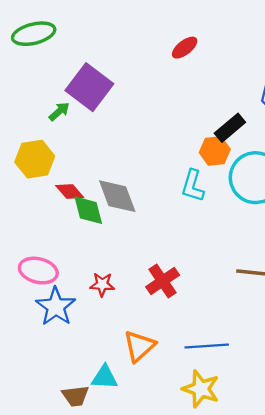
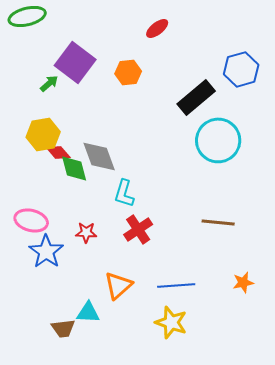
black rectangle: (230, 128) -> (196, 97), size x1.4
orange hexagon: (215, 151) -> (128, 72), moved
yellow hexagon: (35, 159) -> (43, 134), moved
cyan L-shape: (193, 186) -> (124, 193), moved

